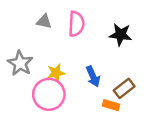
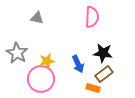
pink semicircle: (76, 24) -> (92, 17), moved
black star: (121, 35) -> (103, 53), moved

